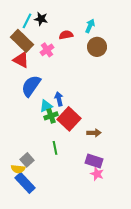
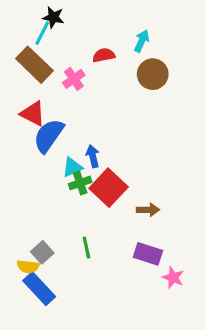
black star: (41, 19) -> (53, 17), moved
red triangle: (21, 60) -> (33, 114), moved
green line: (55, 148) -> (86, 248), moved
pink star: (97, 174) -> (173, 278), moved

